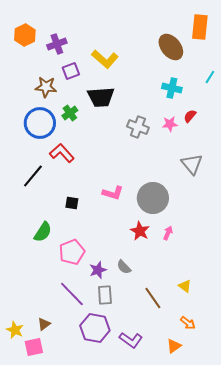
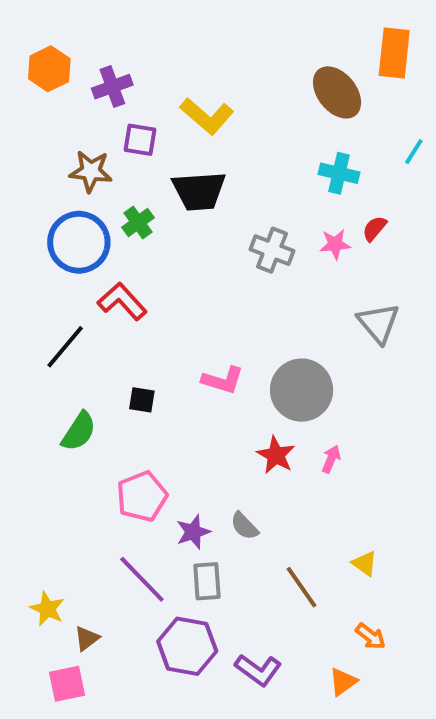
purple square: (71, 71) -> (140, 140), turned 30
green semicircle: (43, 232) -> (79, 431), moved
yellow star: (15, 330) -> (47, 609), moved

